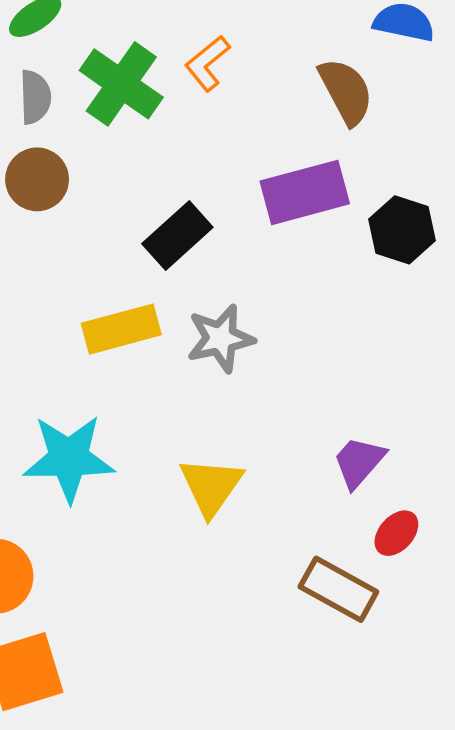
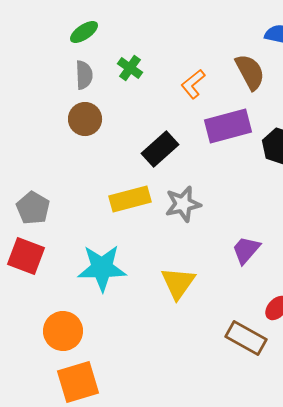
orange L-shape: (207, 63) -> (193, 84), moved
green cross: (121, 84) -> (130, 68), size x0.6
purple trapezoid: (359, 462) -> (246, 250), moved

